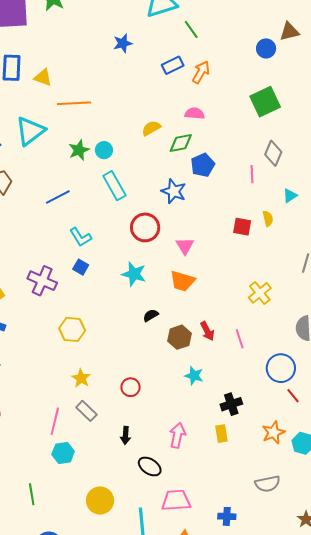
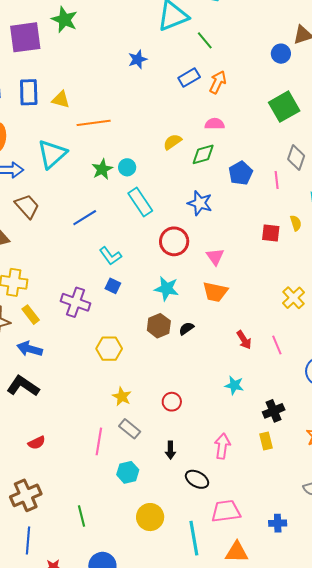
blue pentagon: (203, 165) -> (241, 173), moved
brown hexagon: (180, 337) -> (159, 326), moved
cyan hexagon: (63, 453) -> (128, 472), moved

